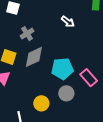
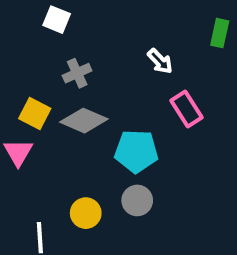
gray diamond: (34, 57) -> (84, 121), turned 40
pink rectangle: (89, 78) -> (186, 109), moved

